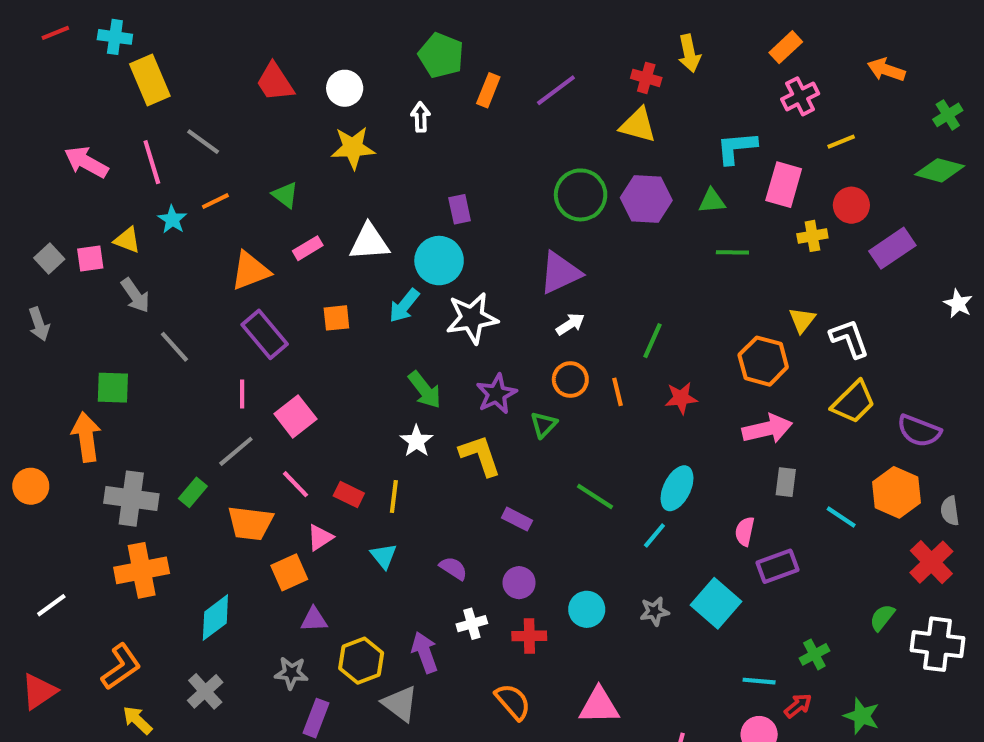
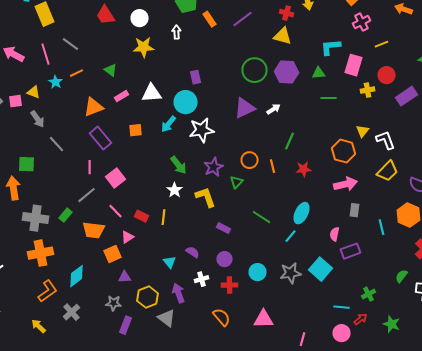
orange rectangle: (488, 90) -> (210, 19), turned -56
white arrow: (570, 324) -> (274, 109), moved
cyan line: (841, 517) -> (382, 227), turned 42
cyan triangle: (384, 556) -> (170, 262), moved
gray star: (654, 611) -> (290, 273), size x1.5
orange L-shape: (121, 667) -> (48, 291), moved

